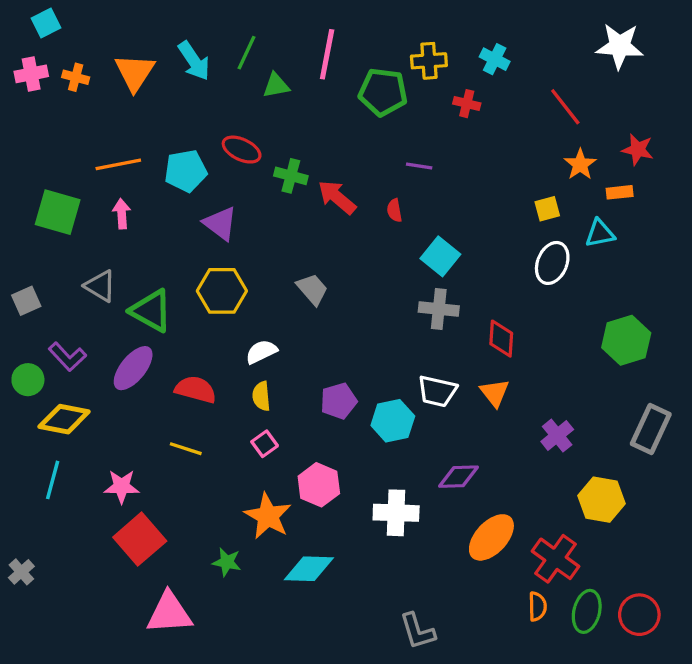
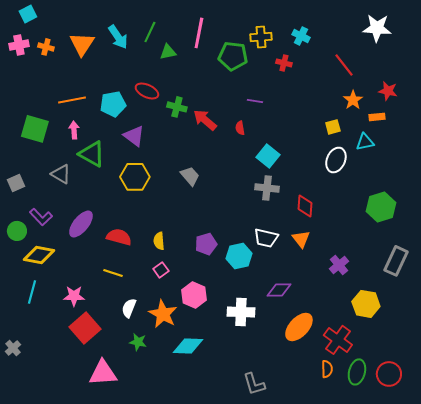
green triangle: (151, 311) -> (92, 154), moved
white semicircle: (261, 352) -> (129, 308), moved, turned -42

